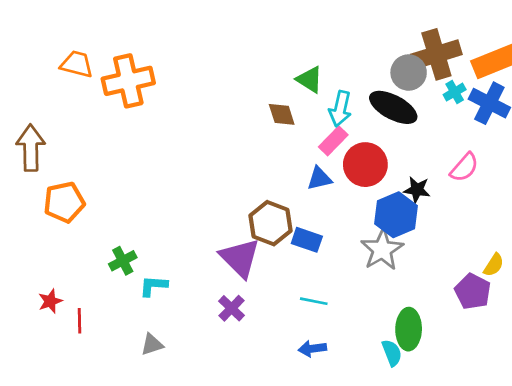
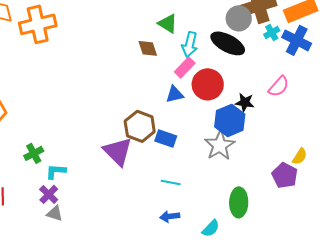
purple cross: (231, 308) -> (49, 194), moved
gray triangle: (152, 344) -> (55, 213), turned 36
cyan semicircle: (392, 353) -> (211, 228), moved, turned 66

